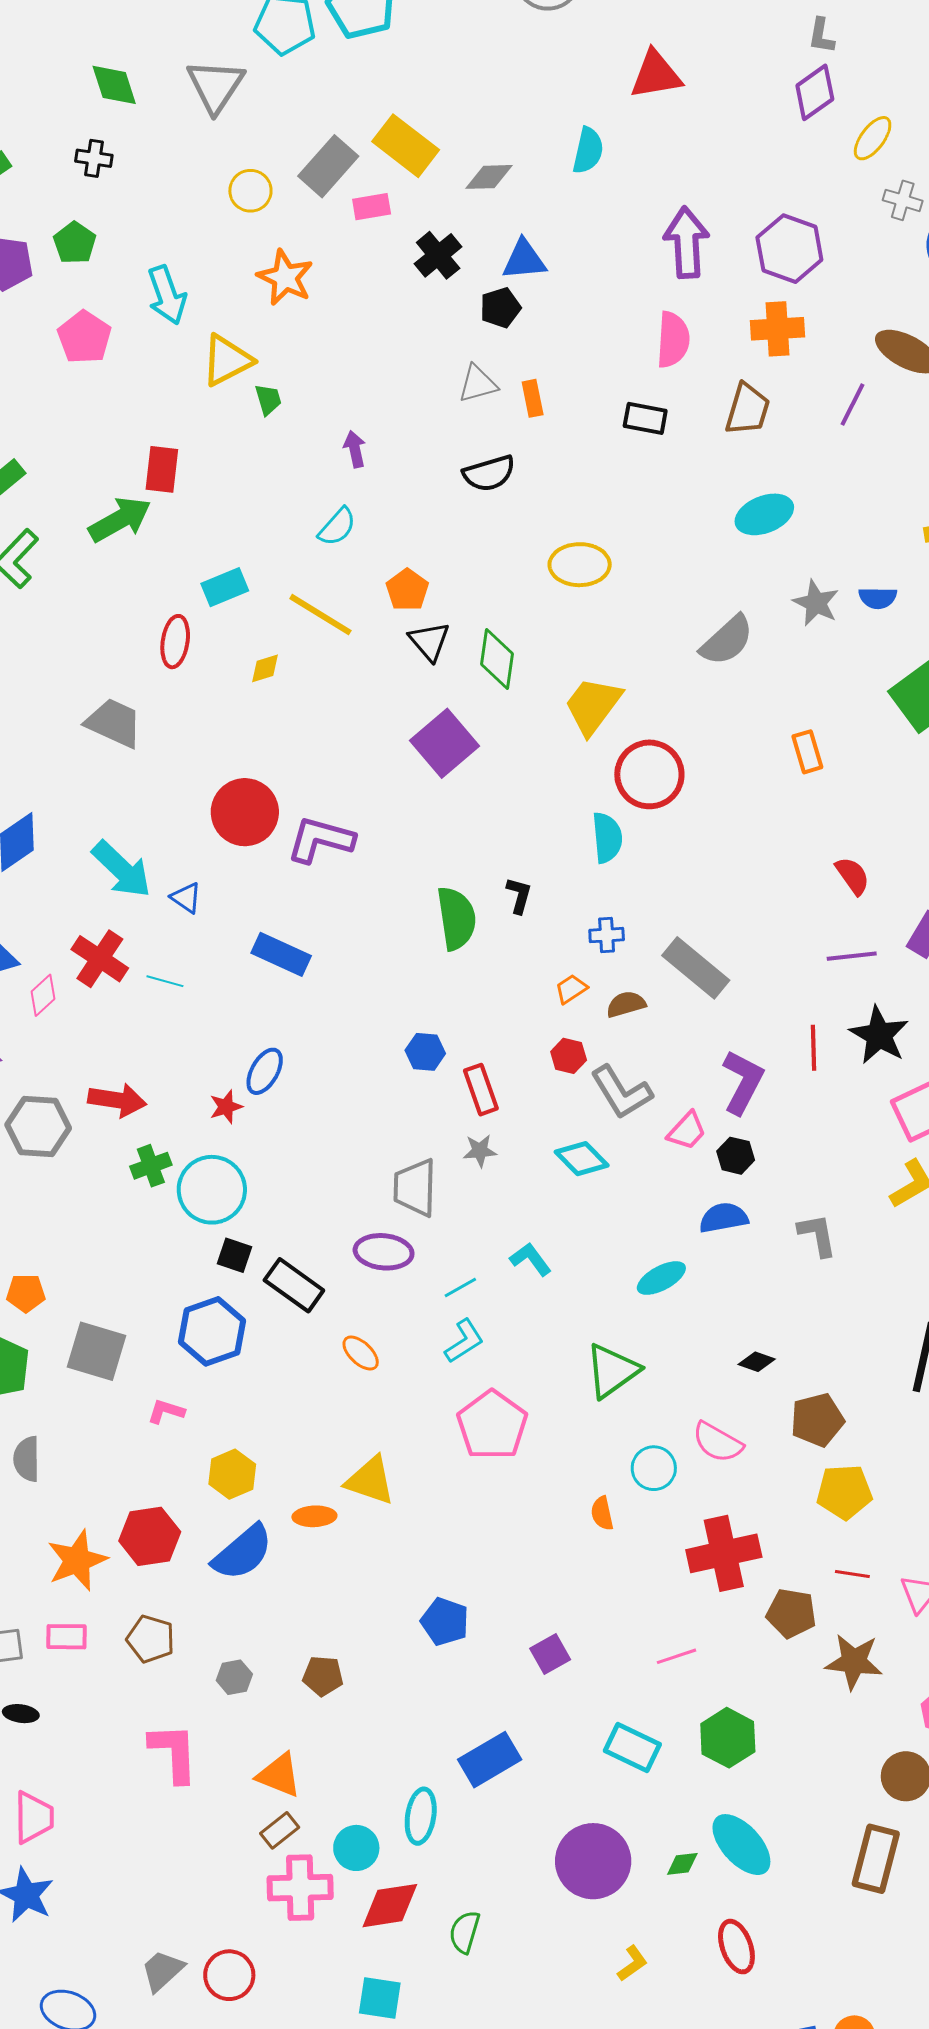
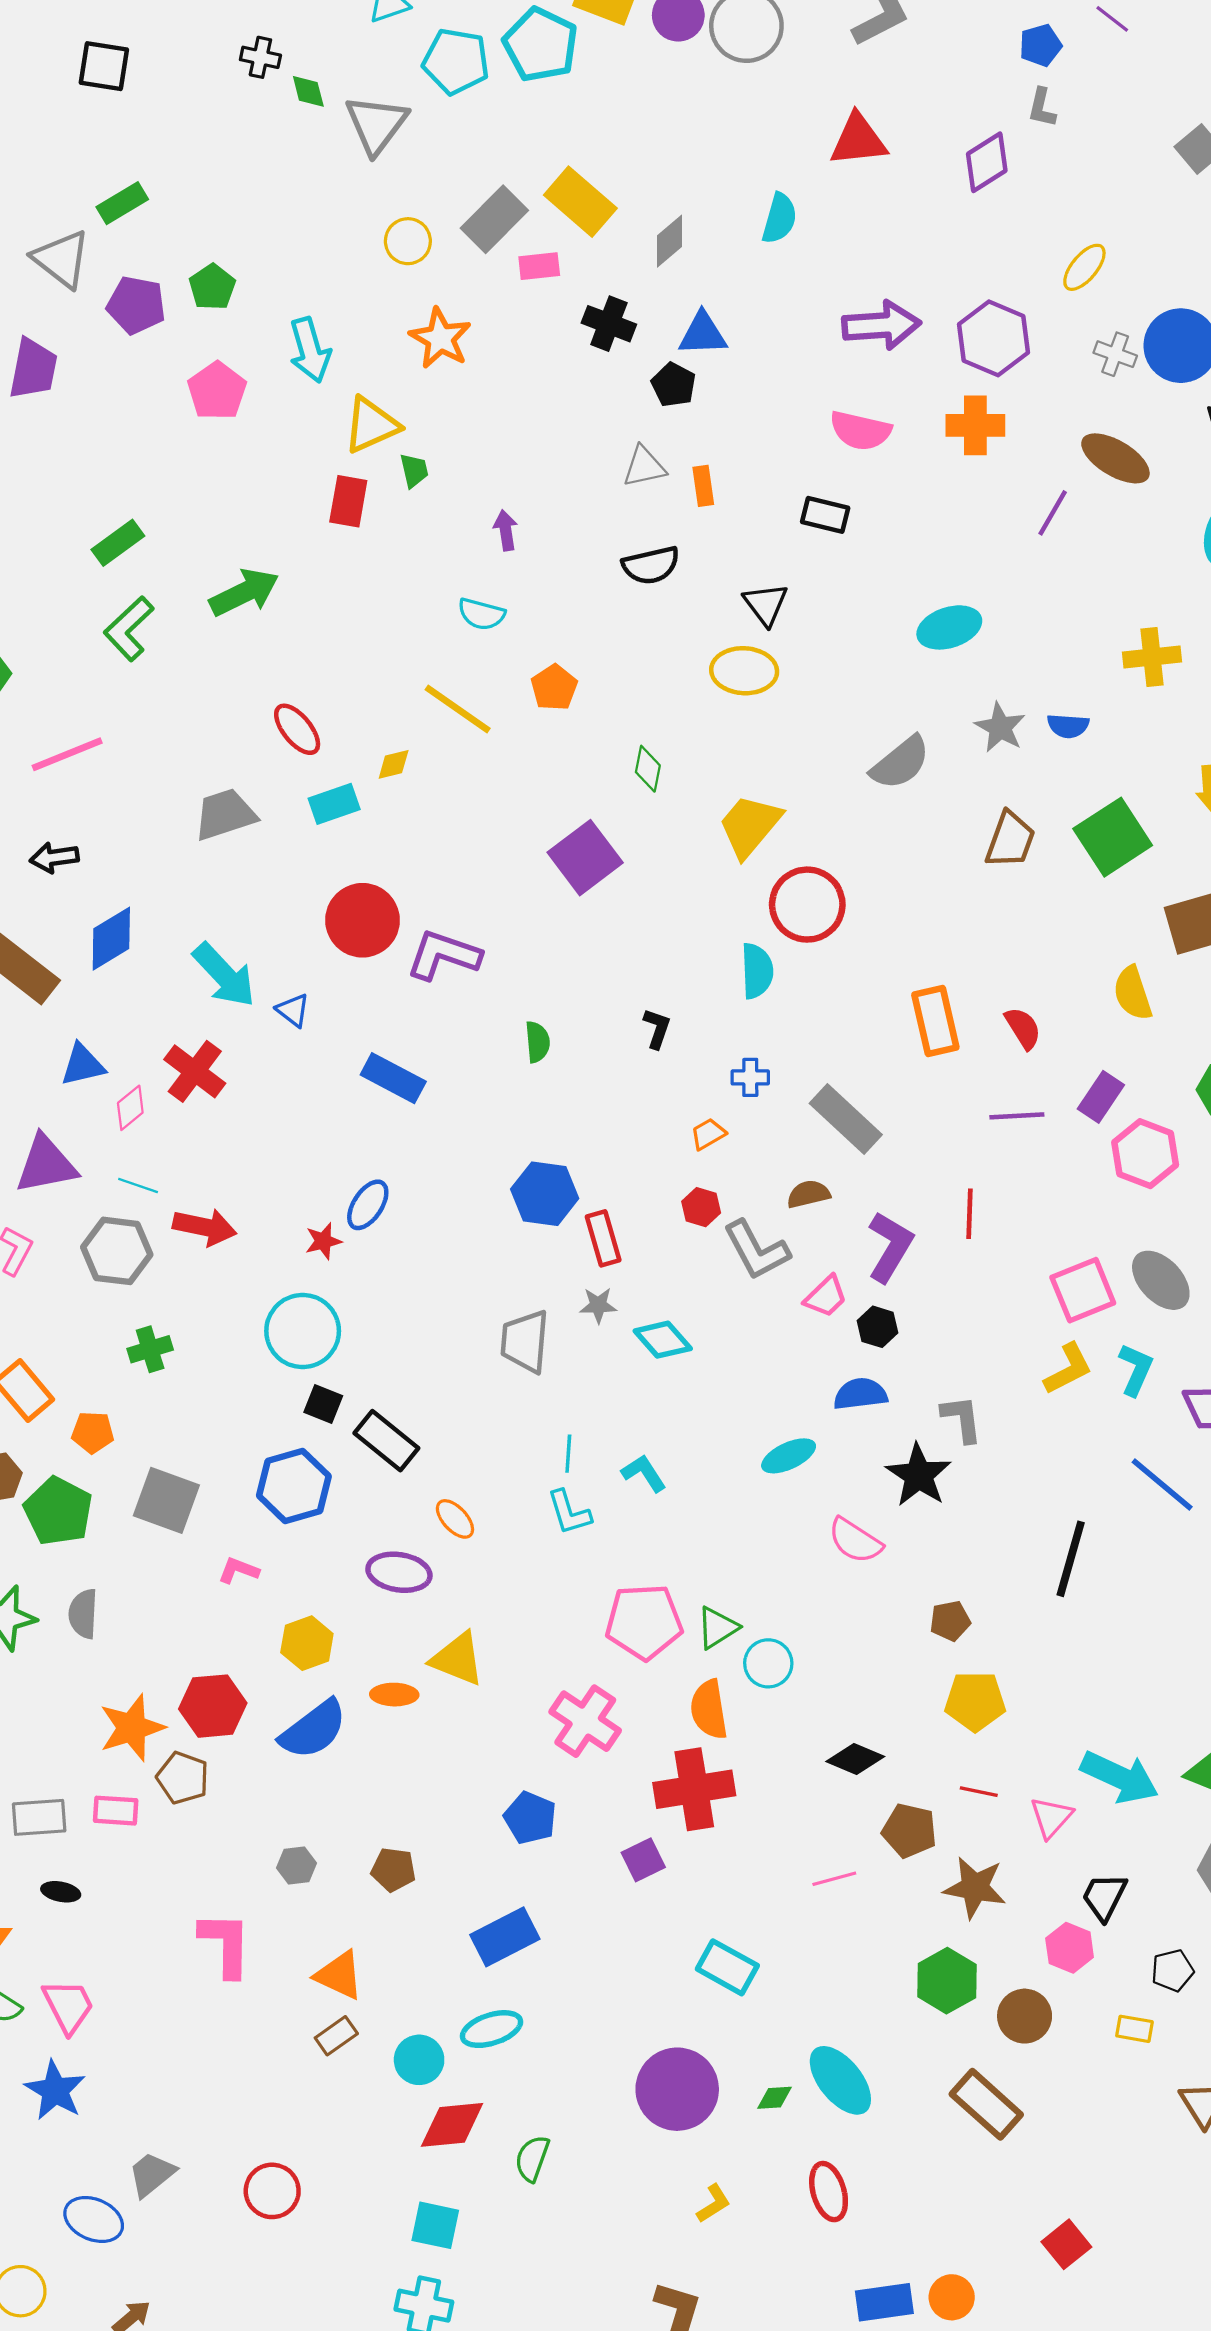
green diamond: (114, 85) -> (308, 91), moved, size x0.7
purple diamond: (815, 92) -> (987, 162), moved
yellow ellipse: (873, 138) -> (1084, 267), moved
black cross: (94, 158) -> (260, 57), moved
gray diamond: (489, 177) -> (669, 241), turned -42
gray cross: (903, 200) -> (1115, 354), moved
purple arrow: (687, 243) -> (881, 325), turned 86
black cross: (438, 255) -> (609, 324), turned -33
black pentagon: (500, 308) -> (674, 385), turned -30
pink semicircle: (673, 340) -> (860, 431), turned 96
brown trapezoid: (748, 409) -> (1010, 840), moved
red rectangle: (162, 469) -> (348, 501), moved
cyan semicircle: (337, 527) -> (481, 614), turned 60
cyan rectangle: (225, 587) -> (334, 804), moved
black triangle: (429, 641) -> (766, 604), moved
red ellipse: (175, 642) -> (297, 729), turned -51
green diamond: (497, 659) -> (648, 769), size x0.7
gray trapezoid: (114, 723) -> (225, 814), turned -46
orange rectangle: (807, 752) -> (935, 1021), moved, size x1.5
green semicircle: (456, 918) -> (537, 1042), moved, size x0.6
cyan line: (165, 981) -> (138, 1186), moved
brown semicircle: (626, 1004) -> (808, 1194), moved
black star: (879, 1035) -> (919, 1475), moved
blue hexagon: (425, 1052) -> (545, 1194), size x1.5
cyan diamond: (582, 1159) -> (663, 1340), moved
green cross: (151, 1166) -> (150, 1349), moved
purple ellipse: (384, 1252) -> (399, 1572), moved
cyan L-shape: (531, 1259) -> (644, 1473), moved
cyan line: (460, 1287) -> (568, 1454), turned -60
cyan L-shape: (464, 1341) -> (569, 1512), turned 102
black diamond: (757, 1362) -> (855, 1759), moved, size x1.4
green triangle: (612, 1371) -> (717, 1628), moved, size x0.7
brown pentagon: (817, 1420) -> (950, 1621), size x0.7
pink pentagon: (492, 1425) -> (644, 1622), moved, turned 30
pink semicircle: (718, 1442) -> (855, 1541), moved
orange semicircle: (602, 1513) -> (709, 1709), size x1.6
red cross: (724, 1553) -> (694, 1789), moved
brown pentagon: (151, 1639) -> (183, 1778), moved
pink line: (677, 1656) -> (834, 1879), moved
green hexagon: (728, 1738) -> (947, 1981), moved
blue rectangle: (490, 1760) -> (505, 1937), moved
cyan ellipse: (421, 1816) -> (492, 2029), turned 60
pink trapezoid: (34, 1817) -> (68, 2006), turned -30
brown rectangle: (876, 1859) -> (986, 2104), turned -66
pink cross: (300, 1888) -> (585, 1721), moved, turned 32
gray trapezoid: (162, 1971) -> (152, 2174), moved

